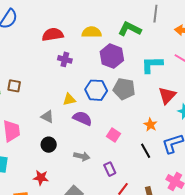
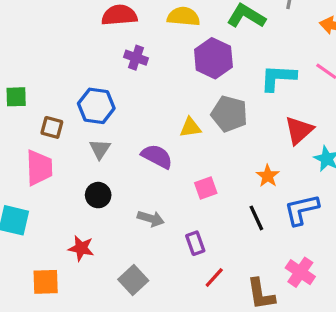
brown square: (14, 86) -> (52, 127), moved
blue hexagon: (96, 90) -> (96, 106), moved
yellow triangle: (69, 99) -> (190, 127), moved
gray triangle: (47, 117) -> (100, 149), turned 32
pink square: (114, 135) -> (206, 188), turned 32

